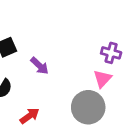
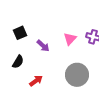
pink triangle: (102, 79) -> (70, 39), moved

